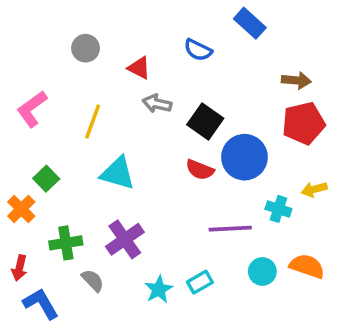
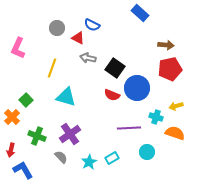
gray circle: (86, 48) -> (57, 28), moved
blue semicircle: (198, 50) -> (92, 25), moved
pink L-shape: (32, 109) -> (18, 48), moved, turned -30
green cross: (66, 243) -> (37, 136), turned 30
orange semicircle: (307, 266) -> (175, 133), moved
gray semicircle: (93, 280) -> (61, 157), moved

